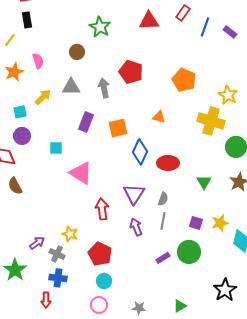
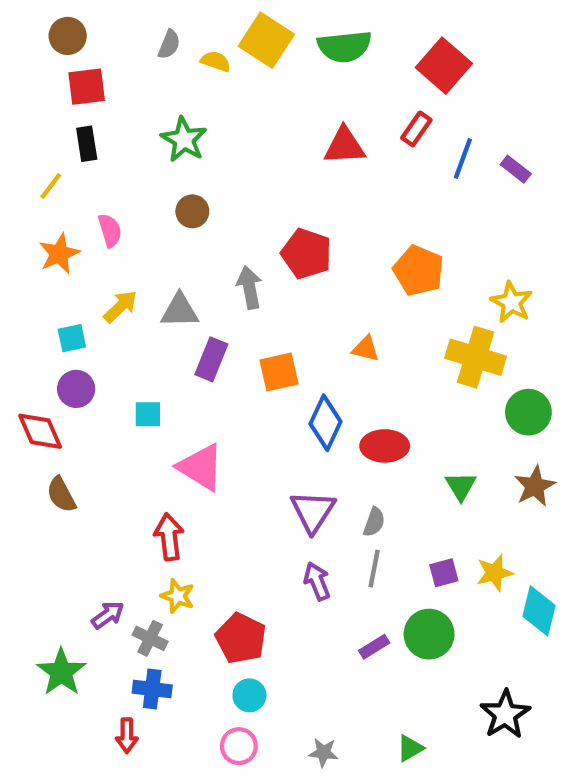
green star: (100, 27) -> (184, 139), moved
gray triangle: (71, 87) -> (180, 311), moved
red arrow: (102, 209) -> (169, 537), moved
purple square: (196, 223) -> (444, 573), turned -32

